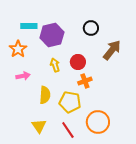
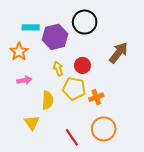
black circle: (91, 28) -> (85, 22), moved, size x1.5
orange cross: (85, 81) -> (96, 97), moved
yellow pentagon: (70, 102) -> (74, 89), moved
yellow triangle: (39, 126) -> (32, 123), moved

